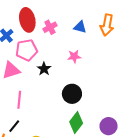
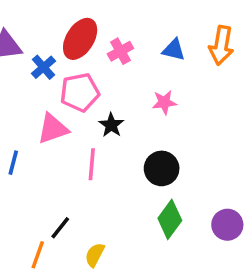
red ellipse: (27, 20) -> (80, 39), turned 45
pink line: (19, 100) -> (92, 164), moved

